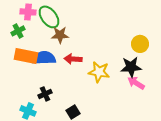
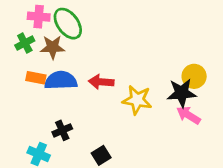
brown star: (60, 35) -> (53, 47), moved
yellow circle: (140, 44) -> (194, 76), moved
orange rectangle: (26, 56) -> (36, 78), size x0.6

